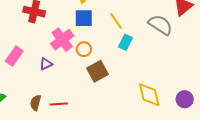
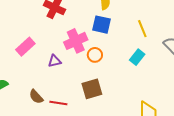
yellow line: (116, 21) -> (142, 29), moved
brown square: (97, 71) -> (92, 89), moved
brown semicircle: (36, 103) -> (36, 97), turned -70

